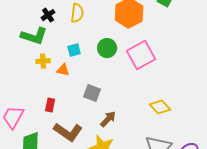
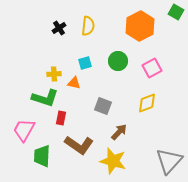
green L-shape: (34, 36) -> (45, 98), moved
pink square: (141, 55) -> (152, 68), size x0.7
yellow diamond: (160, 107) -> (147, 103), moved, turned -65

